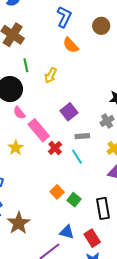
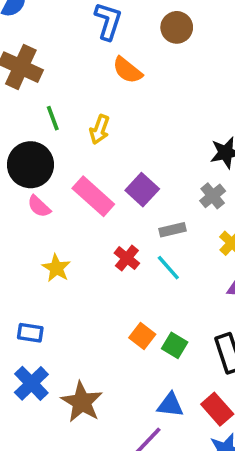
pink semicircle: (19, 113) -> (39, 206), moved
pink rectangle: (39, 130) -> (93, 196), moved

